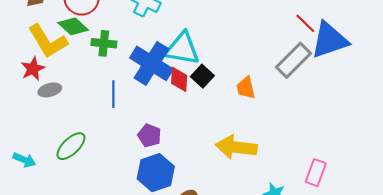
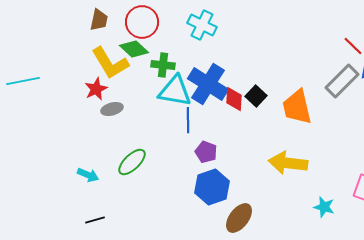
cyan triangle: (182, 49) -> (175, 91), moved
orange trapezoid: (246, 88) -> (297, 107), size x1.6
blue line: (113, 94) -> (188, 120), moved

